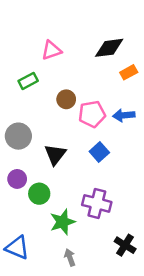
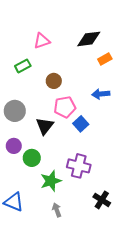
pink pentagon: (92, 114) -> (65, 107), moved

